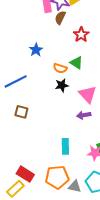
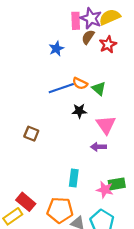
red star: (81, 35) -> (108, 44), moved
blue star: (36, 50) -> (56, 49), moved
orange semicircle: (60, 68) -> (80, 83), moved
blue line: (16, 81) -> (61, 88), moved

